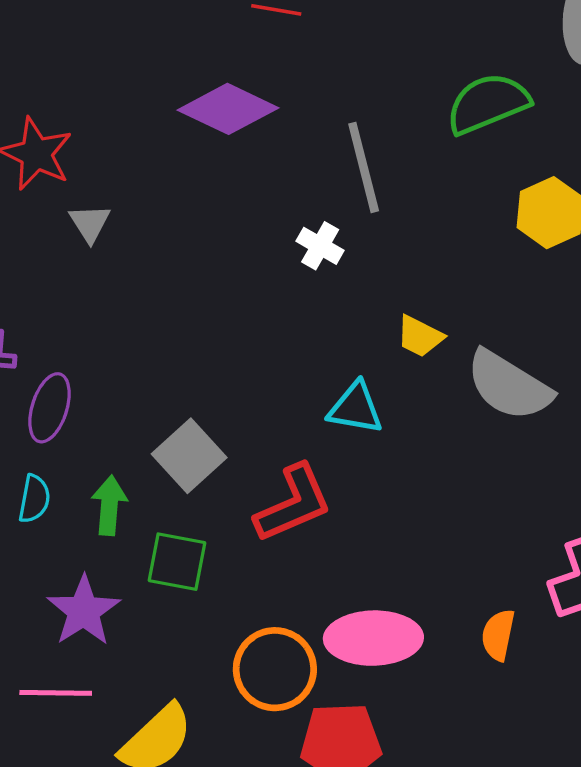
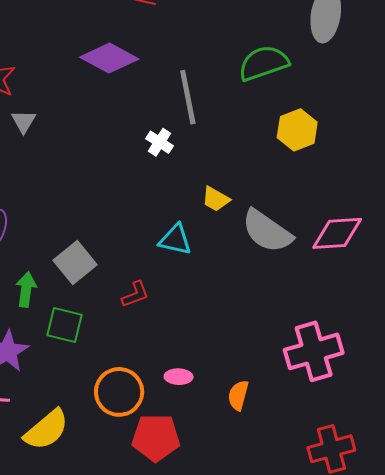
red L-shape: (293, 504) -> (135, 294), size x0.6
orange semicircle: (498, 635) -> (238, 395), moved
pink ellipse: (373, 638) -> (179, 377), size x0.5

